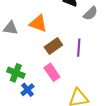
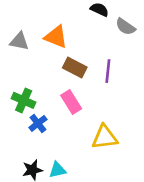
gray semicircle: (90, 13) -> (125, 27), turned 77
brown rectangle: (53, 46) -> (75, 67), turned 60

